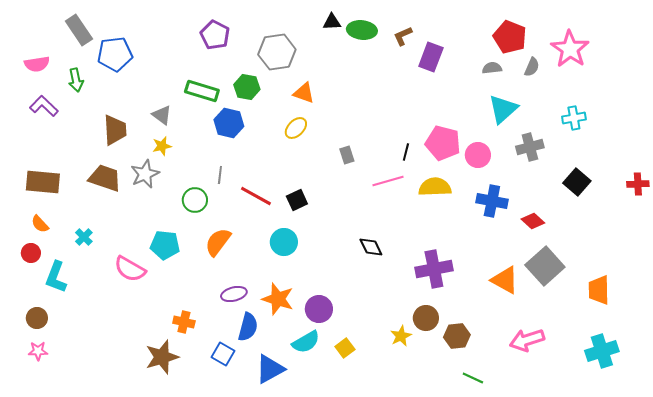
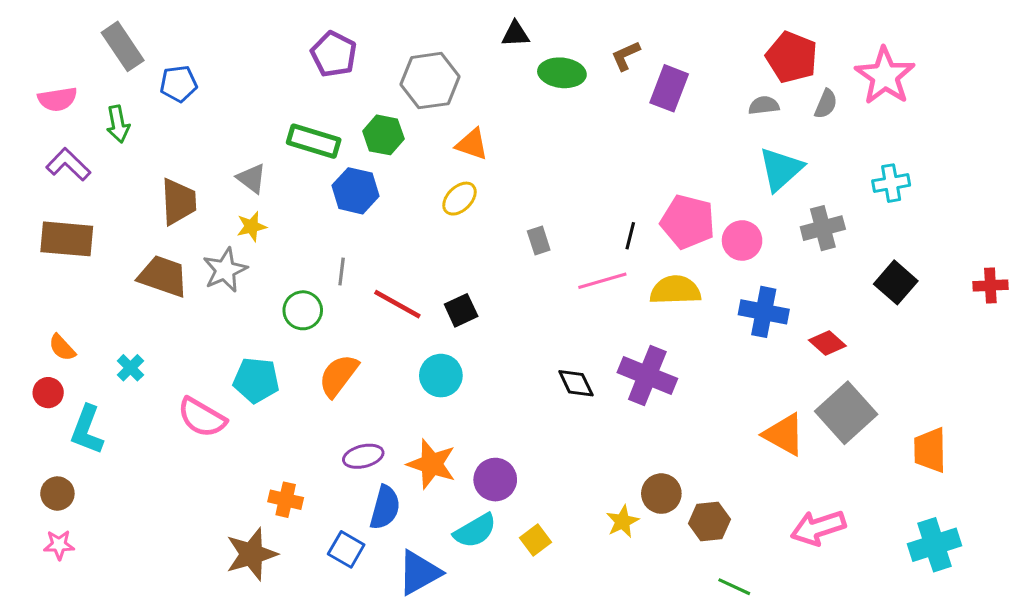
green ellipse: (362, 30) -> (562, 73), moved
blue pentagon: (115, 54) -> (179, 84), size x0.7
brown rectangle: (43, 182) -> (67, 239), moved
purple cross: (434, 269) -> (647, 376), moved, turned 33

